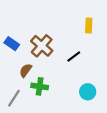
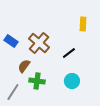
cyan circle: (88, 92) -> (72, 81), moved

